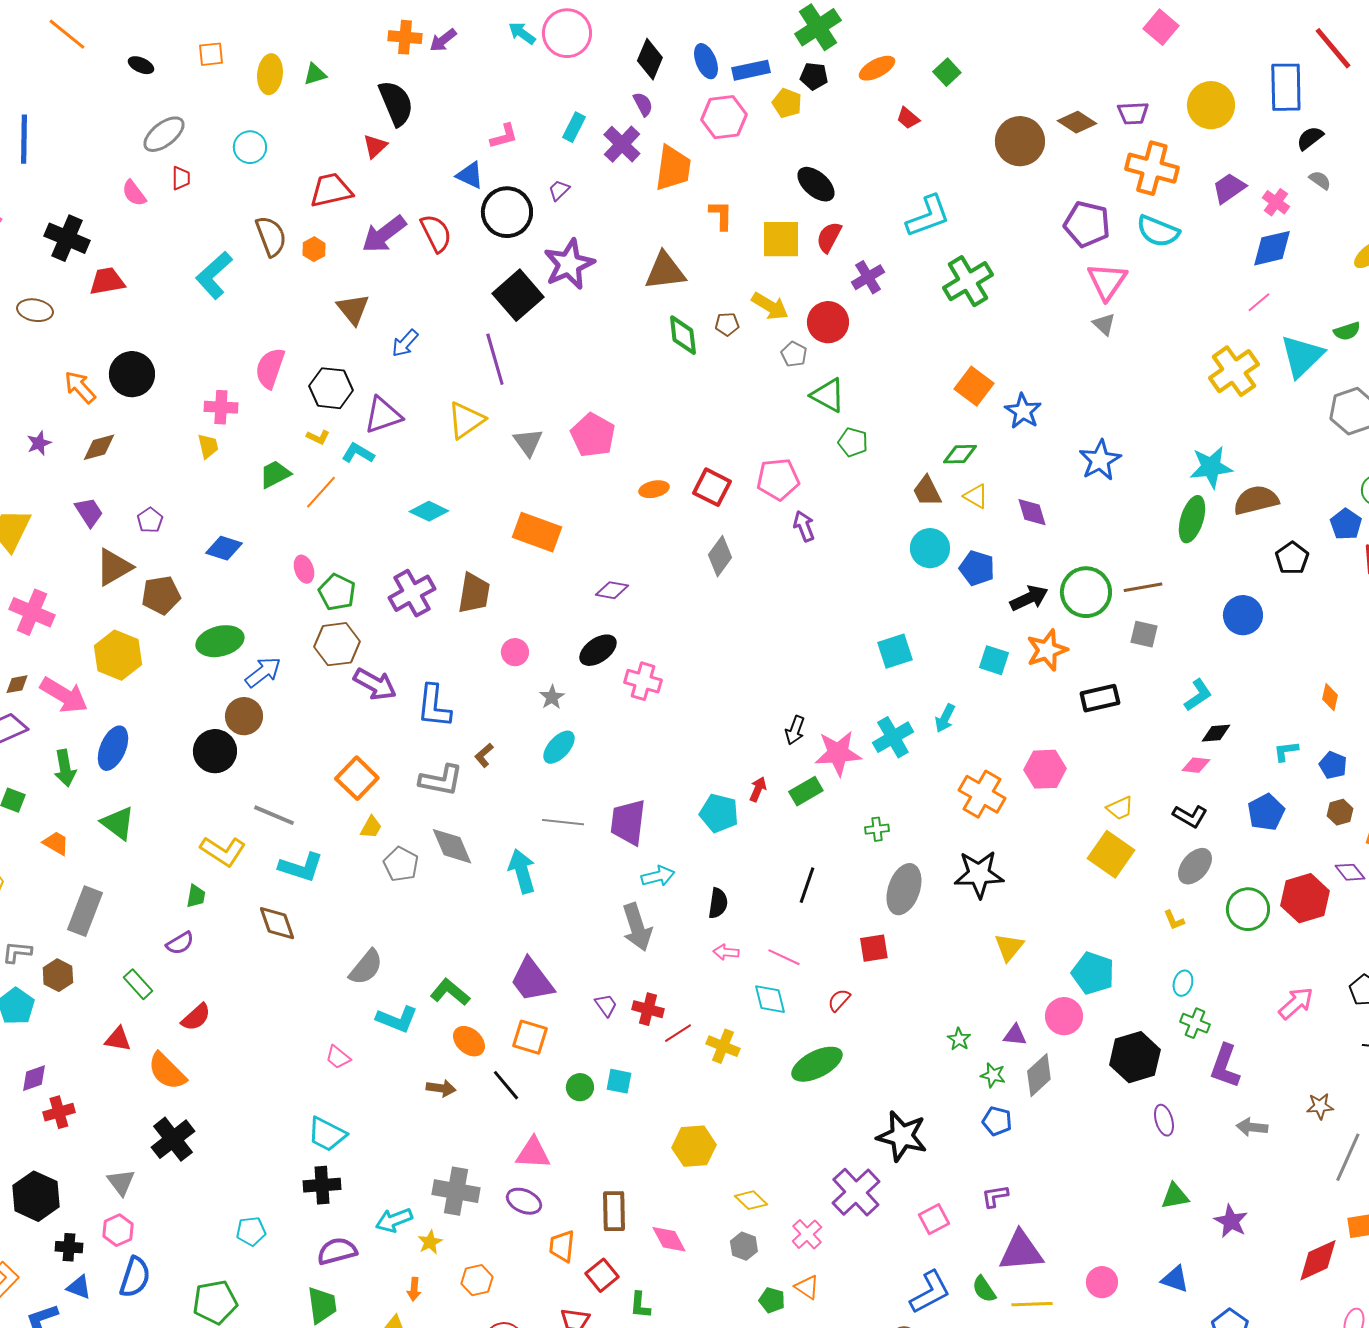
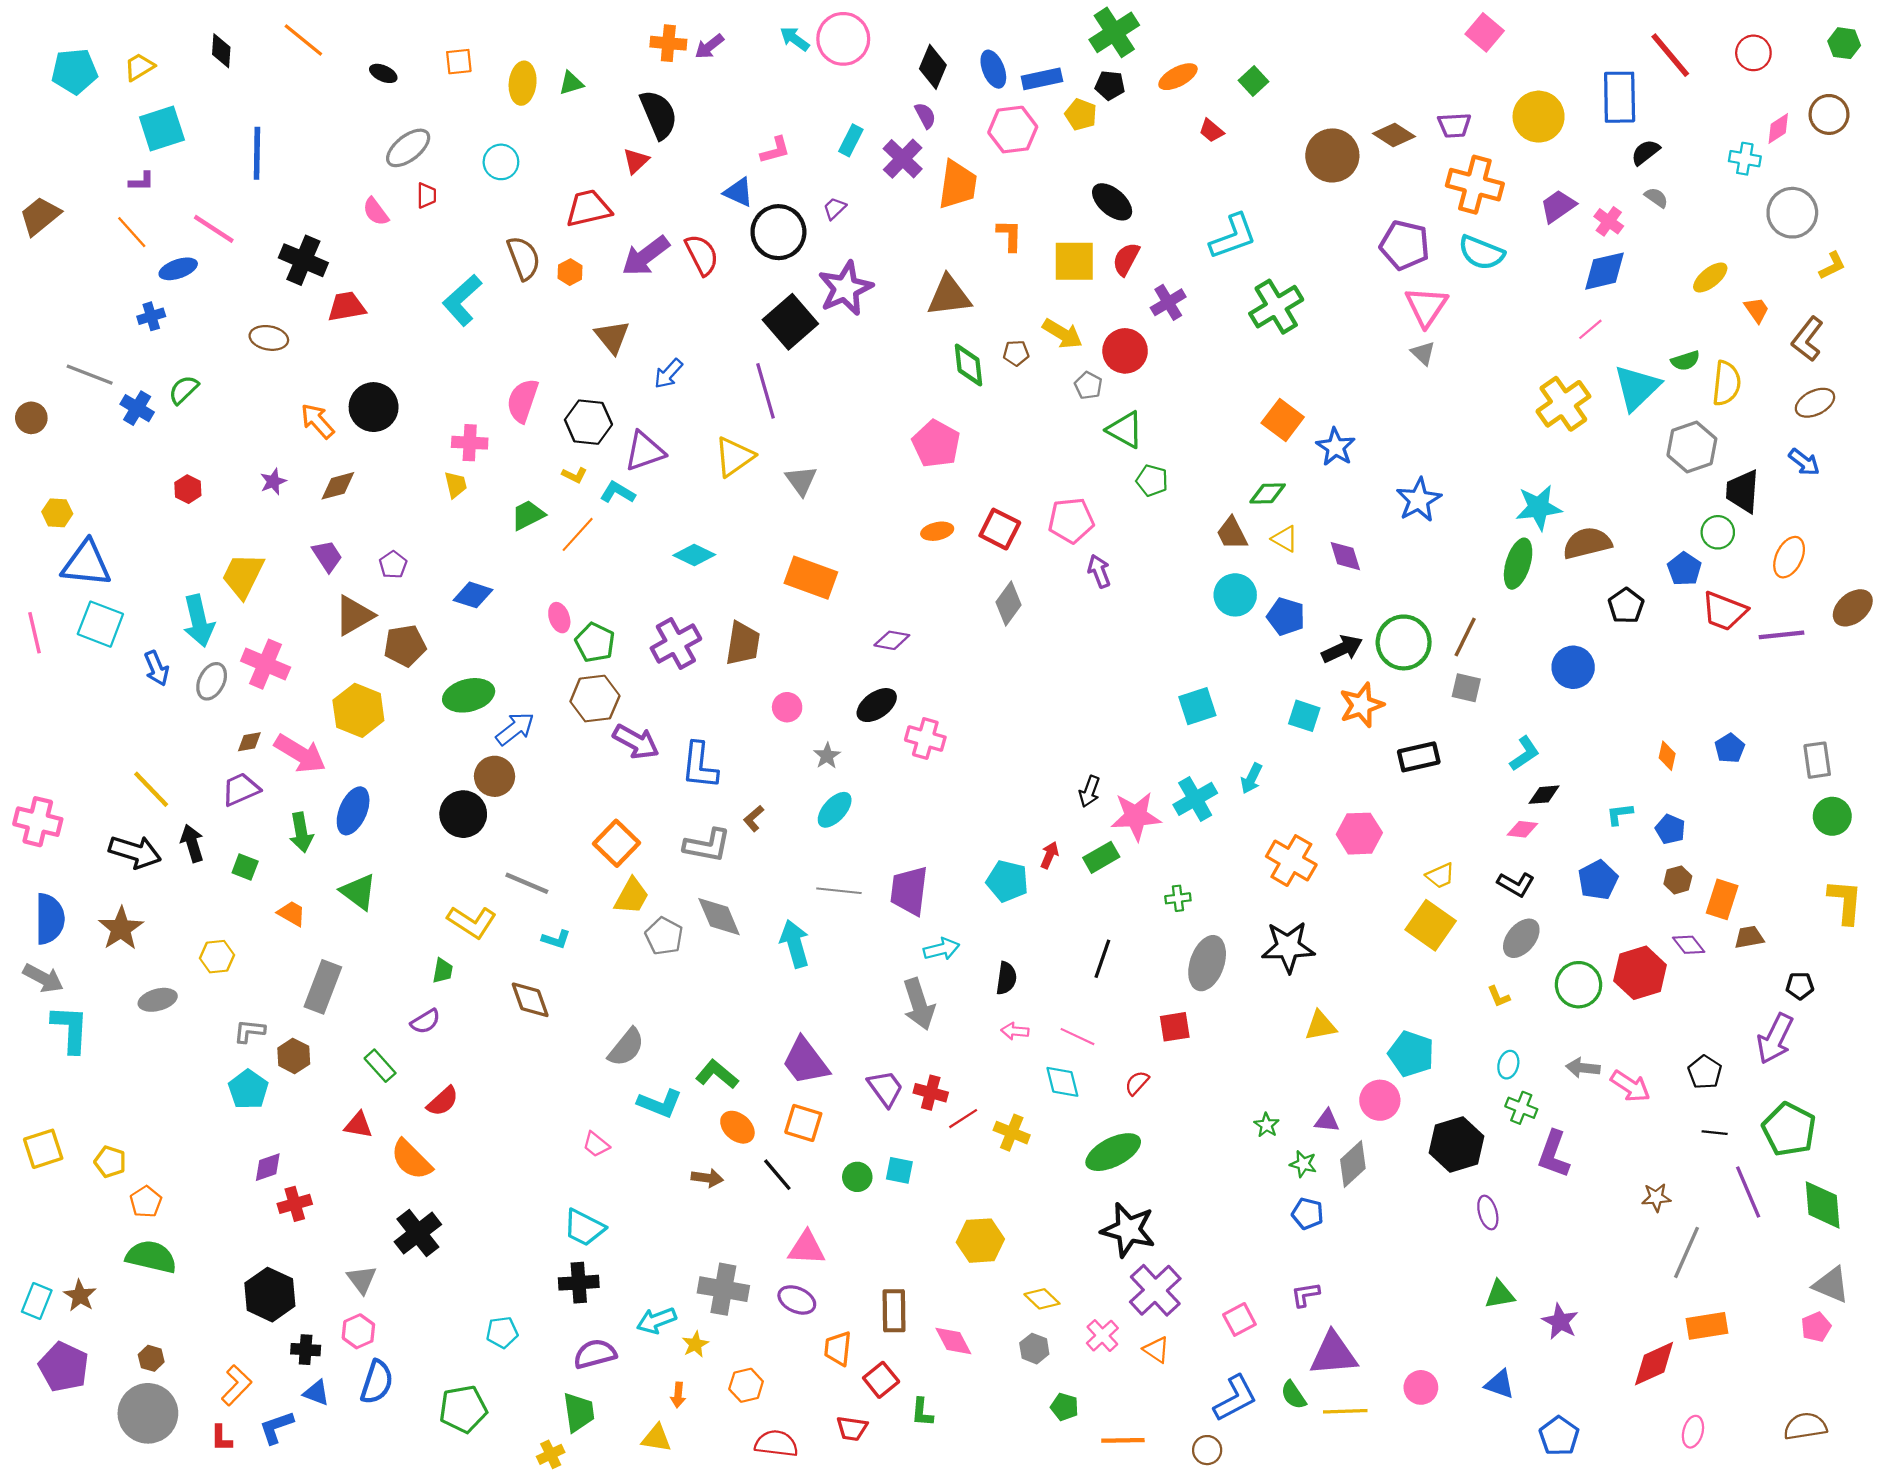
pink pentagon: (593, 435) -> (936, 444), moved
brown line: (1143, 587) -> (1465, 637), turned -54
yellow trapezoid: (371, 827) -> (632, 896), size x1.5
cyan L-shape: (301, 867) -> (556, 939), size x0.6
yellow triangle: (1009, 947) -> (1320, 1026), turned 40
pink arrow: (1296, 1003) -> (1630, 1086), turned 75
purple trapezoid: (606, 1005) -> (885, 1088), size x1.5
gray arrow: (1252, 1127) -> (1583, 1068), moved
black star: (902, 1136) -> (1128, 1230), moved
orange triangle: (807, 1287) -> (1156, 1350), moved

